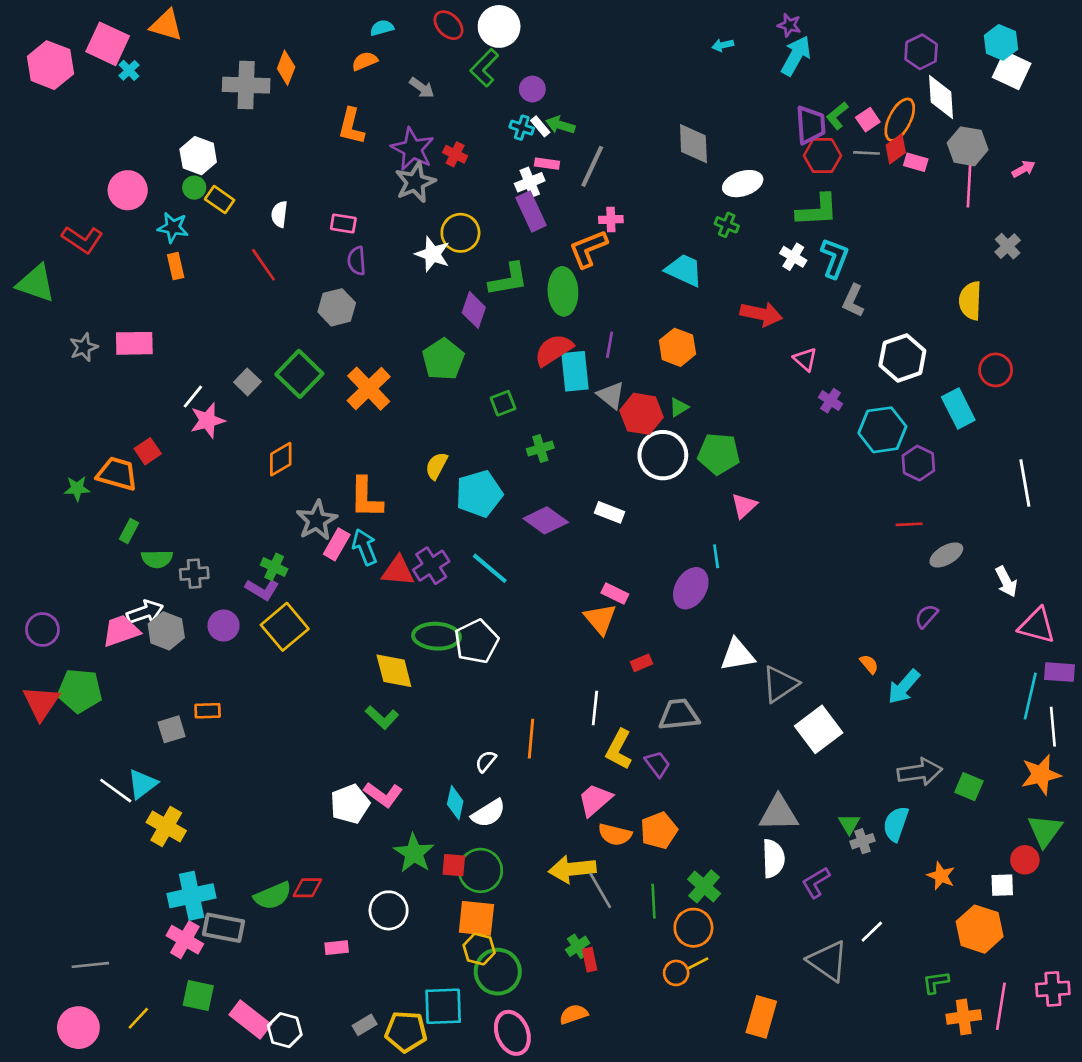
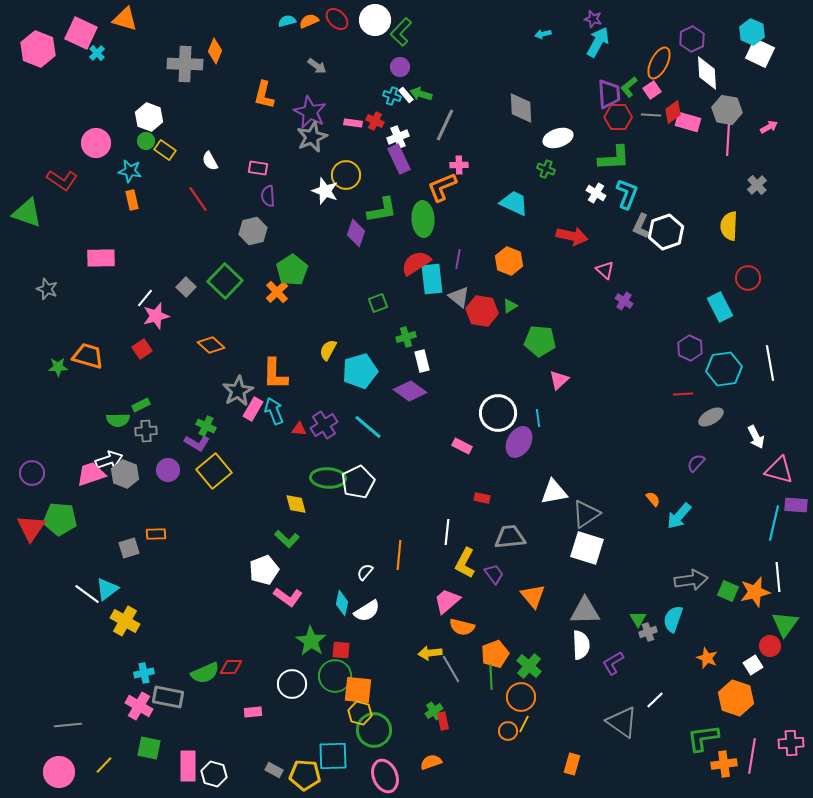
orange semicircle: (365, 61) -> (309, 21), moved
green L-shape: (484, 68) -> (401, 32), moved
orange ellipse: (900, 120) -> (659, 63), moved
red cross: (455, 154) -> (375, 121), moved
pink rectangle: (916, 162) -> (688, 122), size x1.4
pink rectangle: (547, 164) -> (353, 123), moved
white semicircle: (279, 214) -> (210, 161), turned -36
gray star: (84, 347) -> (47, 289), moved, turned -30
white hexagon: (902, 358) -> (666, 232), moved
green pentagon: (443, 359) -> (292, 270), moved
orange cross: (369, 389) -> (277, 292), size x0.7
cyan hexagon: (882, 430) -> (724, 369), moved
red square: (148, 451) -> (142, 349), moved
white circle: (663, 455) -> (498, 413), moved
orange diamond: (281, 459) -> (211, 345), turned 72
white rectangle: (610, 512) -> (422, 361), moved, turned 55
green rectangle: (129, 531) -> (141, 405), moved, turned 36
red triangle: (398, 571) -> (299, 429), size x0.6
orange triangle: (600, 619) -> (533, 596), moved
red rectangle: (642, 663) -> (482, 498), turned 35
yellow diamond: (394, 671) -> (296, 504), size x0.7
white line: (1053, 727) -> (778, 577), moved
white square: (819, 729) -> (587, 548), moved, turned -36
orange star: (1041, 775) -> (755, 592), moved
white pentagon: (350, 804) -> (264, 570), moved
orange pentagon: (659, 831) -> (495, 654), moved
yellow arrow: (572, 869) -> (430, 653), size x0.7
green circle: (480, 870) -> (335, 676), moved
white square: (1002, 885) -> (753, 665), turned -30
cyan cross: (192, 896) -> (144, 673), size x0.6
yellow line: (697, 964) -> (524, 724), turned -36
green L-shape: (936, 982) -> (703, 738), size x1.6
orange rectangle: (761, 1017) -> (572, 764), size x0.7
pink rectangle: (250, 1020) -> (188, 766), turned 52
gray rectangle: (365, 1025) -> (274, 770), turned 60

